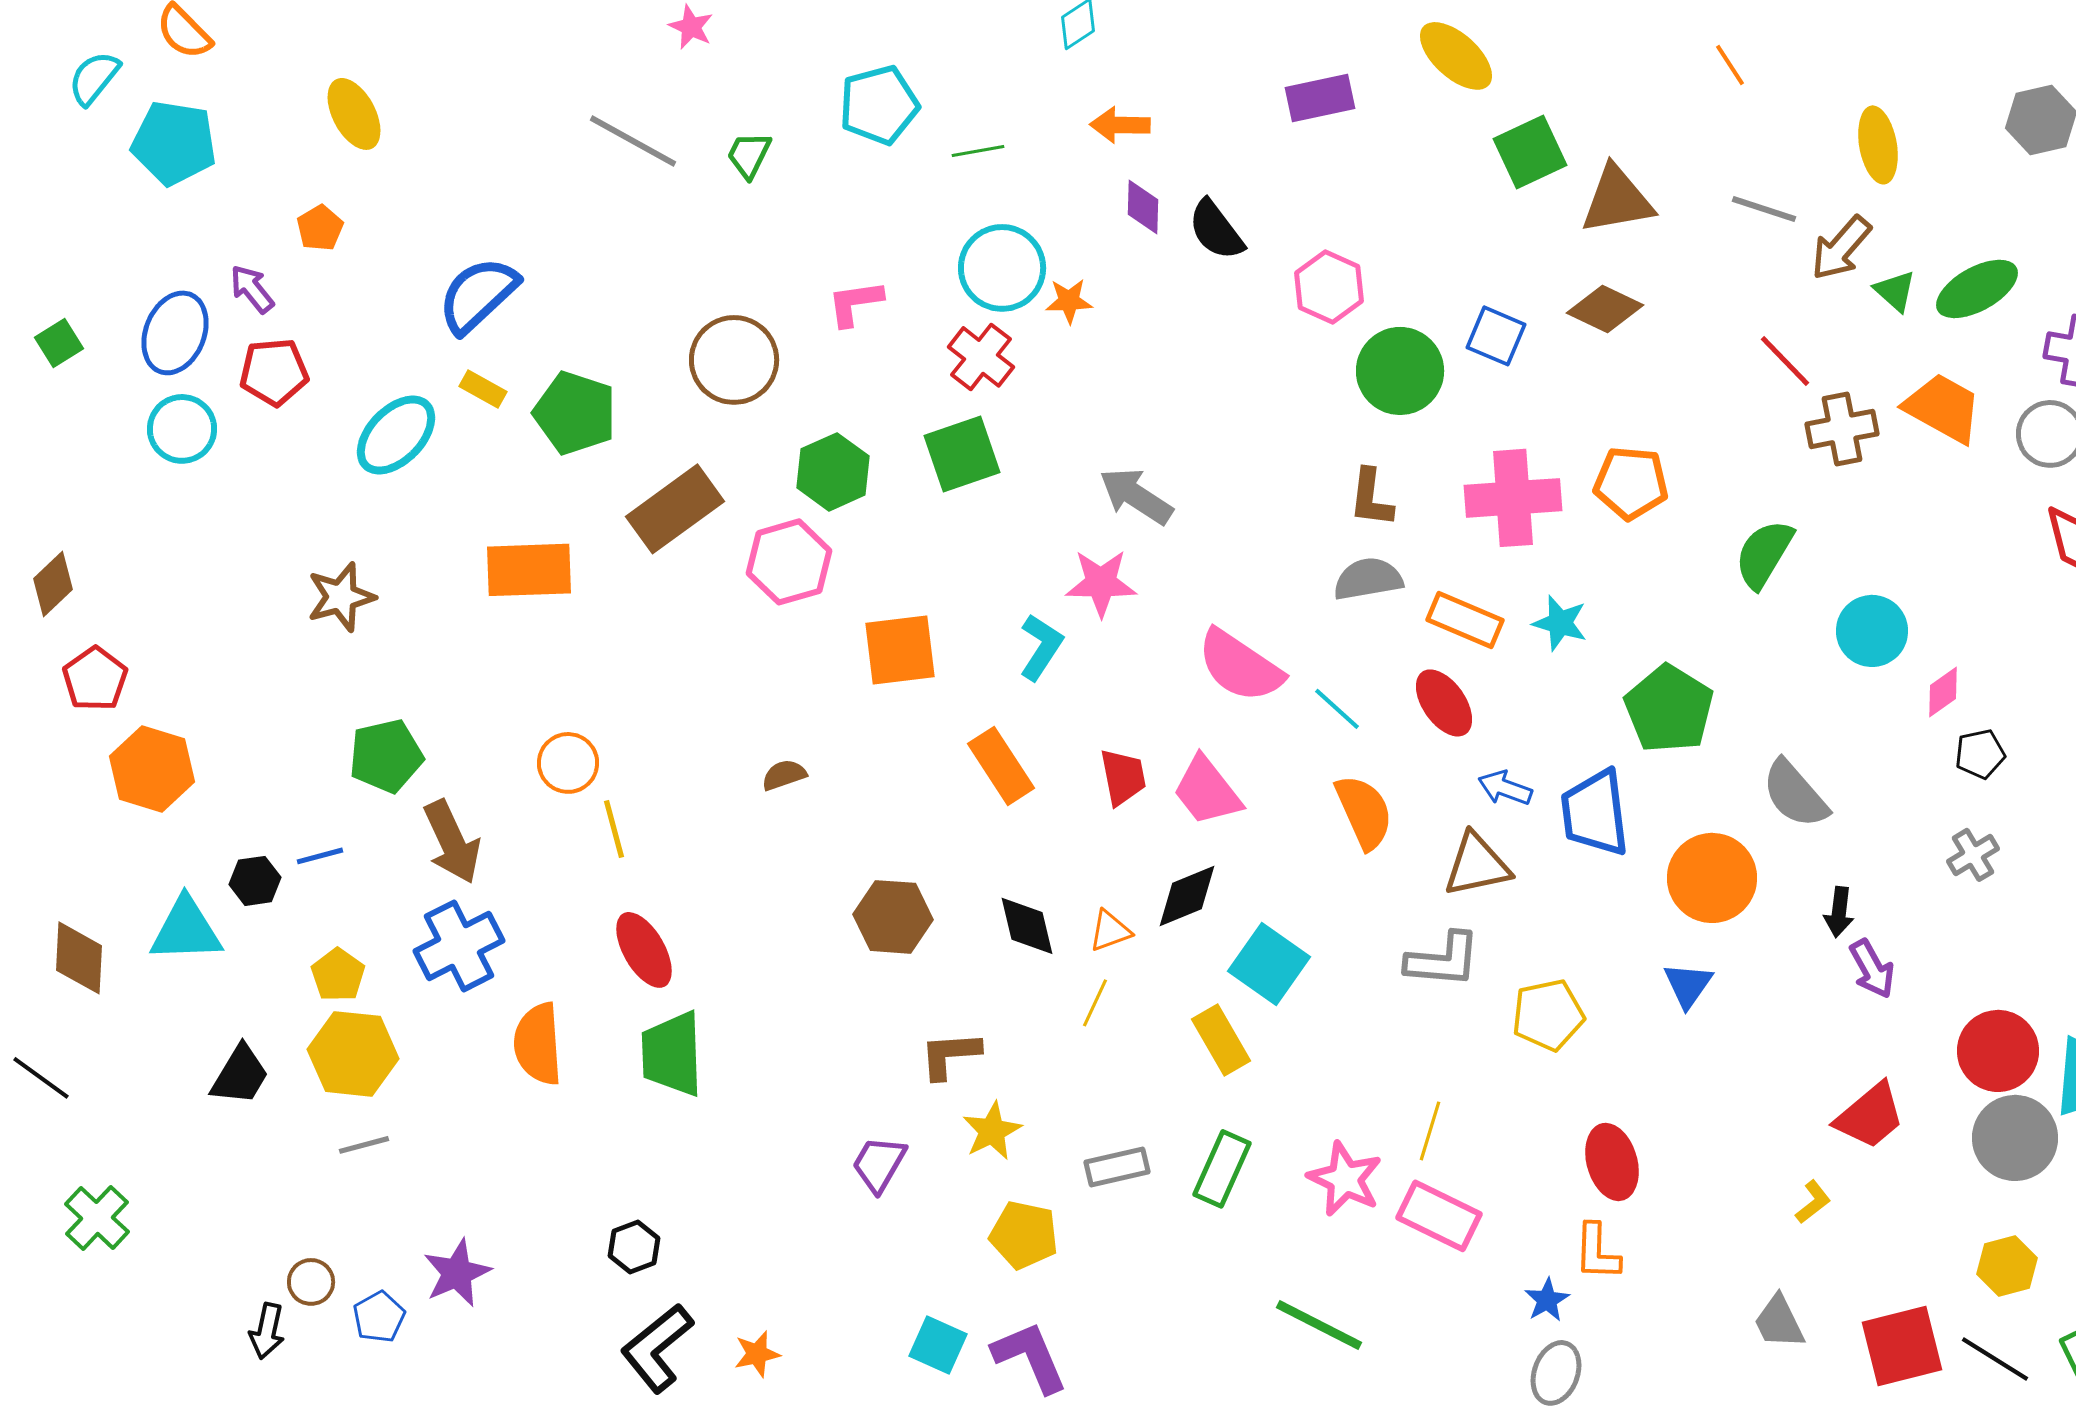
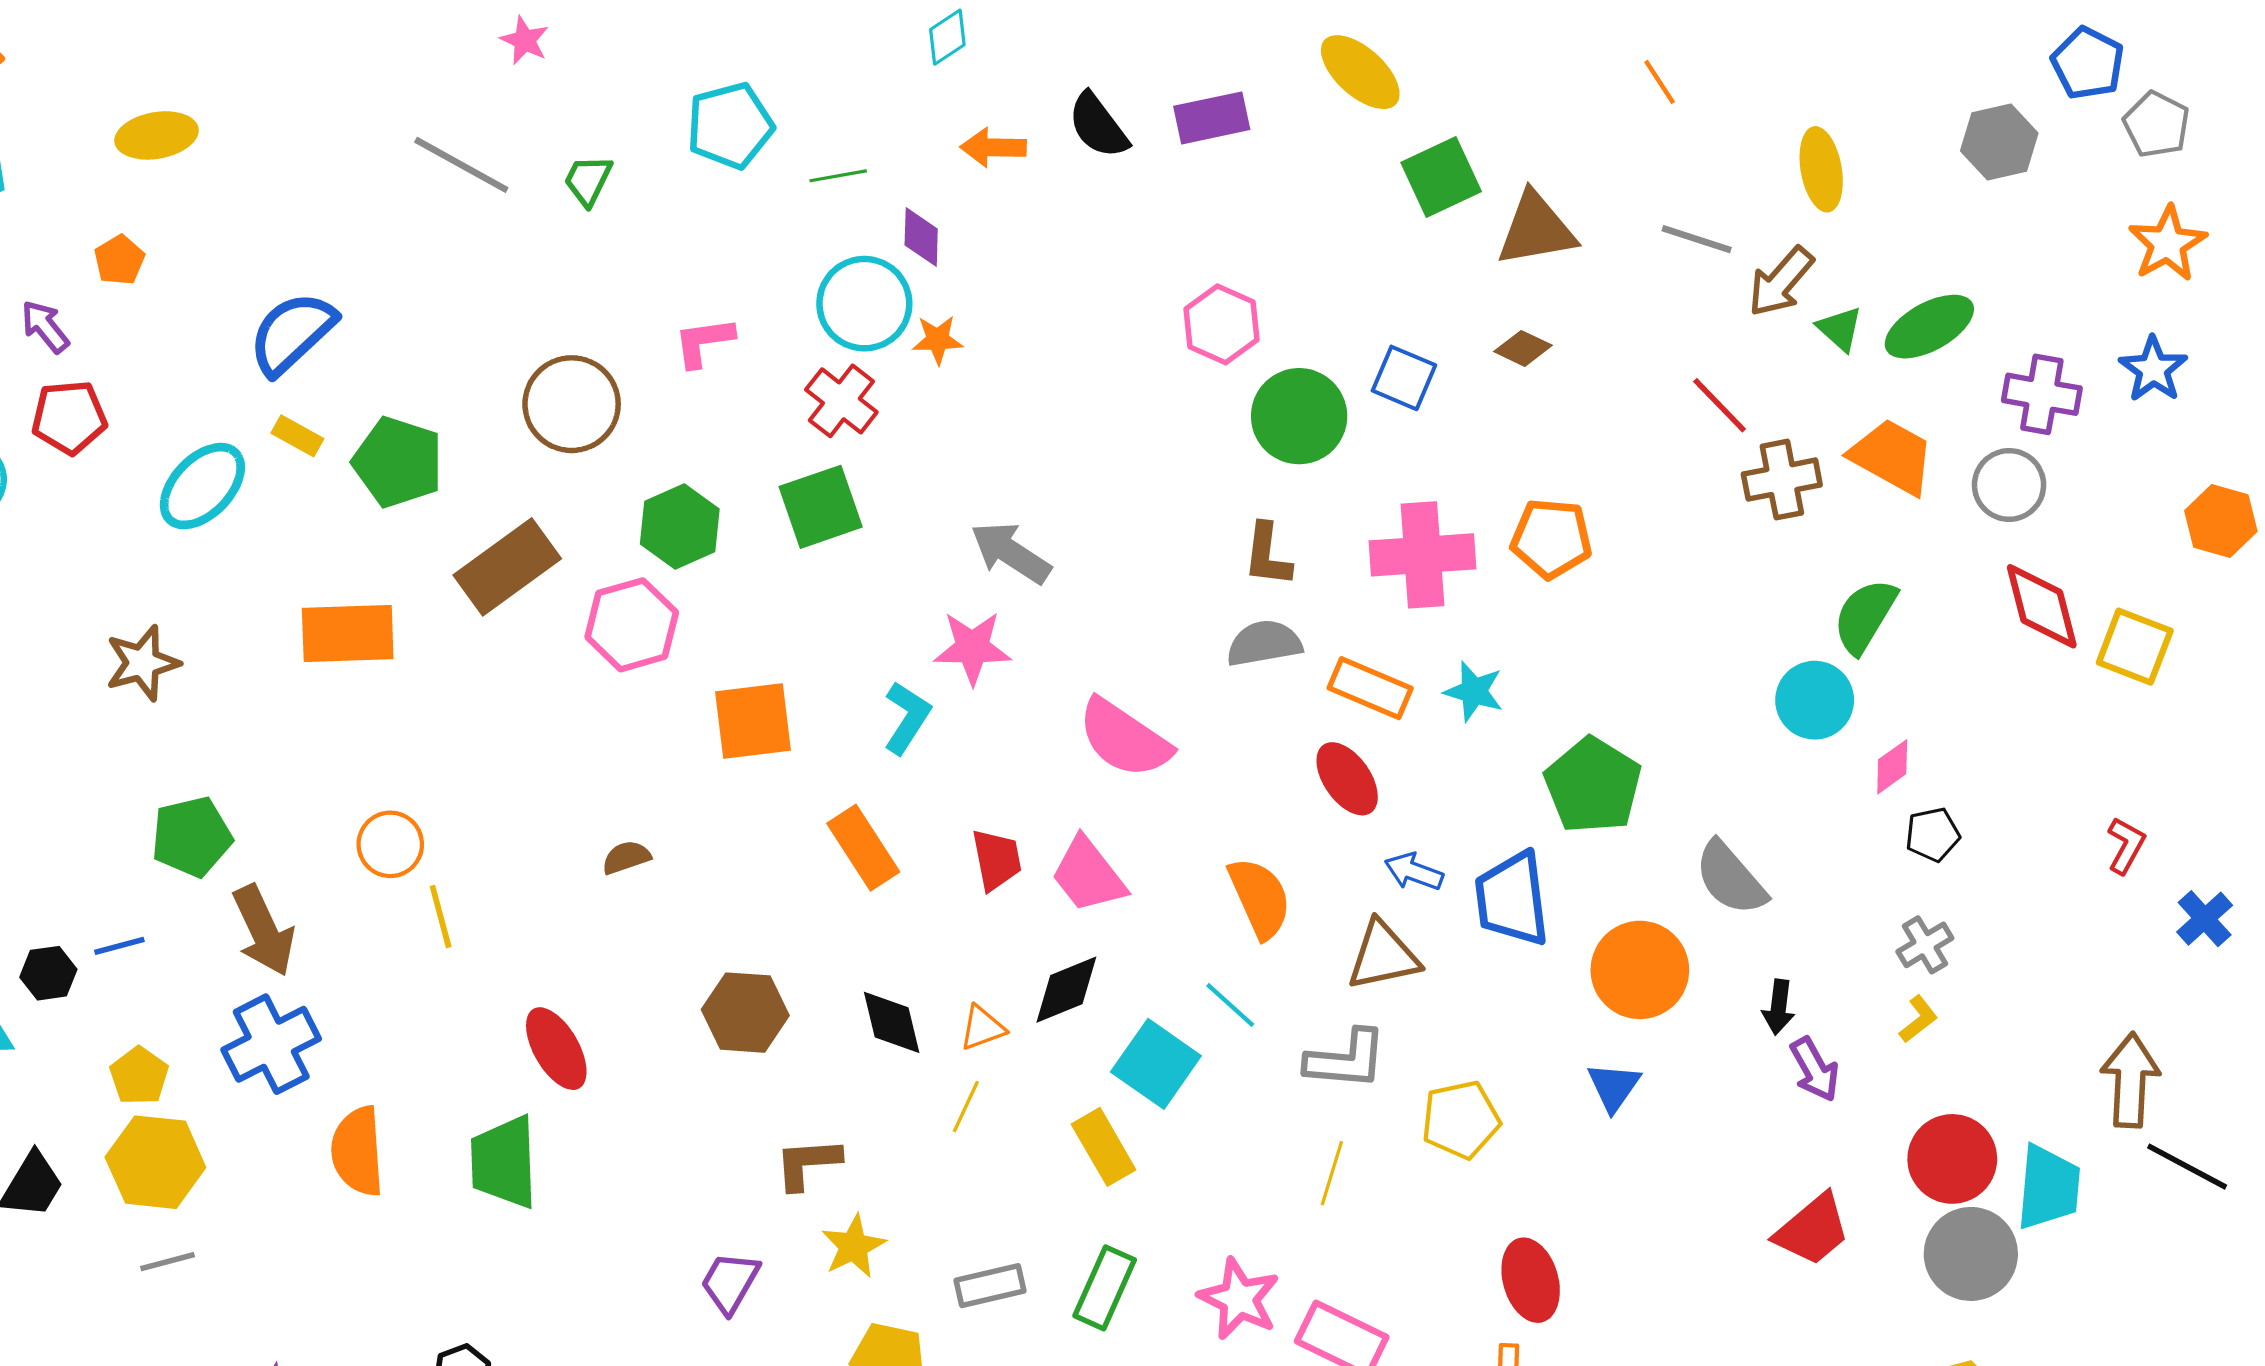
yellow ellipse: (354, 114) -> (157, 135), turned -72
purple diamond: (1143, 207) -> (921, 237), moved
black semicircle: (1216, 230) -> (1098, 126), moved
brown diamond: (1605, 309) -> (1523, 348), size x0.7
green semicircle: (1764, 554) -> (1865, 616), moved
cyan line: (1337, 709) -> (1230, 1005), moved
red ellipse: (644, 950) -> (556, 1049), moved
yellow line: (1430, 1131) -> (1332, 1173), moved
yellow L-shape: (1813, 1202) -> (1918, 1019), moved

